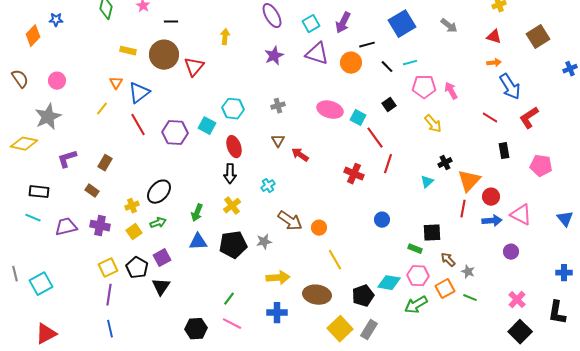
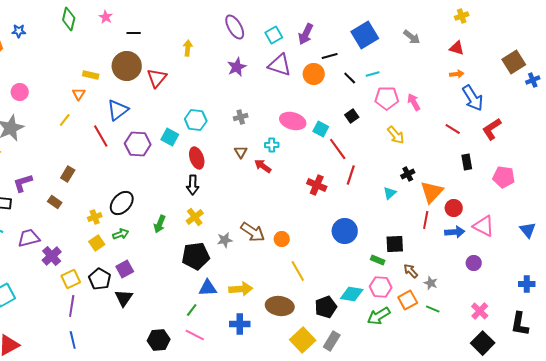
brown square: (538, 37) -> (514, 62), moved
yellow rectangle: (128, 51) -> (91, 75), moved
blue triangle: (139, 93) -> (118, 110), moved
purple L-shape: (67, 159) -> (23, 183), moved
cyan cross: (268, 186) -> (272, 145), moved, turned 32
blue circle: (382, 220) -> (345, 231), size x1.6
purple cross: (100, 226) -> (52, 256), moved, turned 36
blue triangle: (198, 242) -> (208, 288), moved
gray star: (264, 242) -> (225, 240), moved

